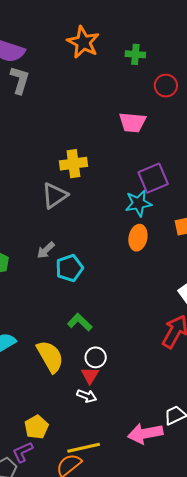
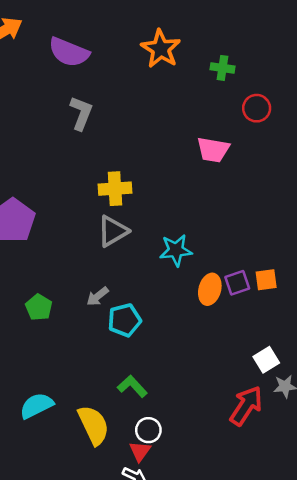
gray L-shape: (20, 80) -> (81, 113), moved
yellow cross: (73, 164) -> (115, 189), moved
purple square: (153, 178) -> (237, 283), moved, size x0.7
cyan star: (138, 203) -> (176, 250), moved

